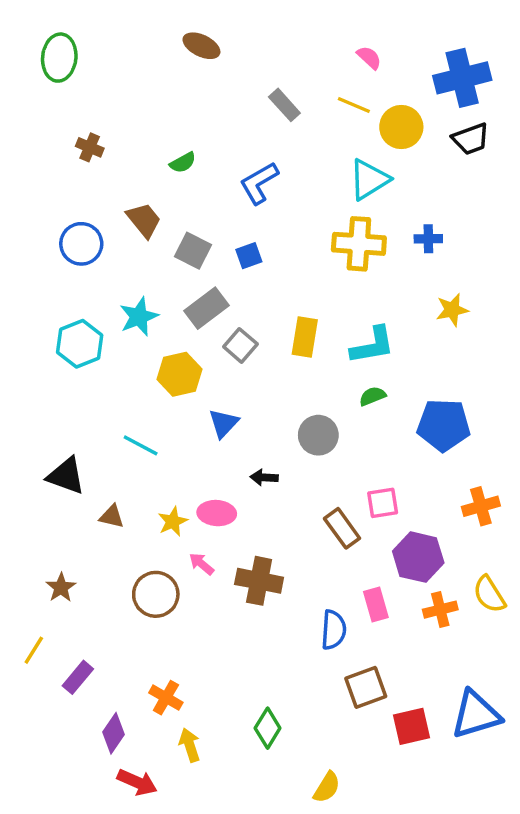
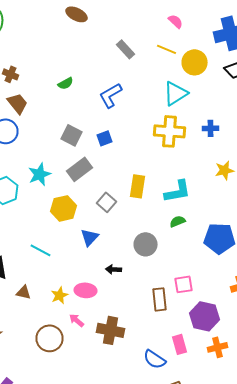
brown trapezoid: (144, 220) -> (18, 103), moved
gray square: (240, 345) -> (106, 202), moved
brown rectangle: (342, 528) -> (160, 299), turned 30
blue semicircle: (334, 630) -> (154, 359), turned 120

